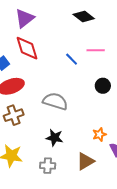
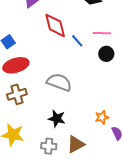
red diamond: (27, 48) -> (55, 25), moved
black circle: (103, 86) -> (106, 54), moved
brown triangle: (85, 161) -> (76, 144), moved

